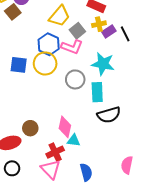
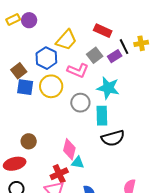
brown square: (13, 12) -> (19, 71), moved
yellow cross: (99, 24) -> (141, 43), moved
gray square: (77, 31) -> (95, 55), moved
black line: (125, 34) -> (124, 47), moved
blue hexagon: (49, 44) -> (46, 58), moved
brown circle: (30, 128) -> (29, 141), moved

